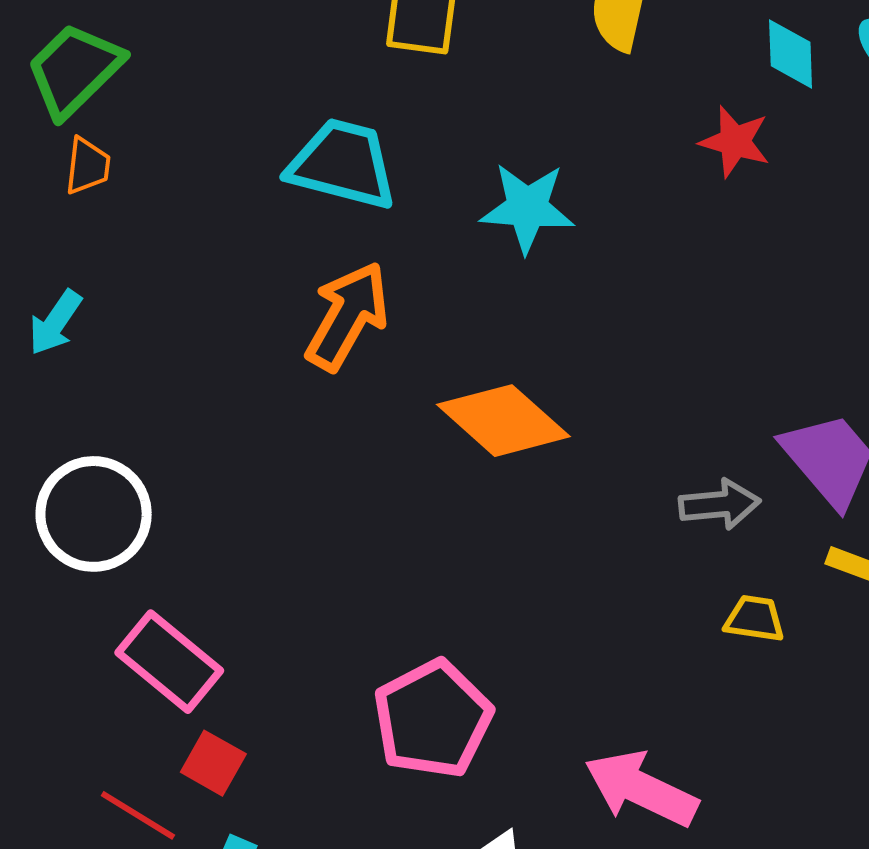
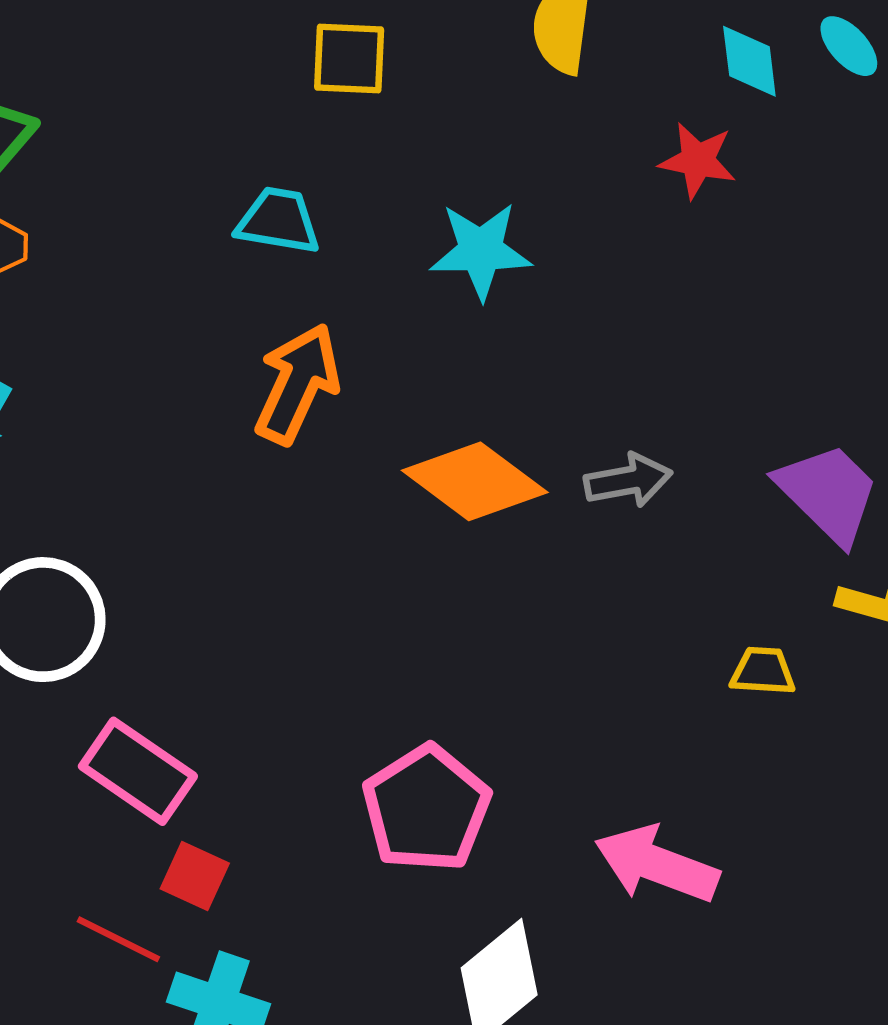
cyan trapezoid: (343, 164) -> (278, 221), size x0.7
gray arrow: (720, 504) -> (628, 480), moved

